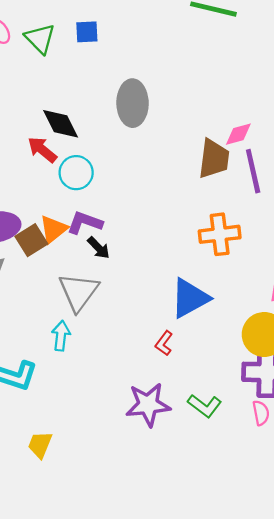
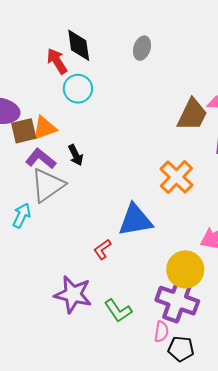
gray ellipse: (133, 103) -> (142, 48), size x0.6
purple L-shape: (85, 223) -> (41, 159), moved
orange cross: (220, 234) -> (176, 177), turned 32

